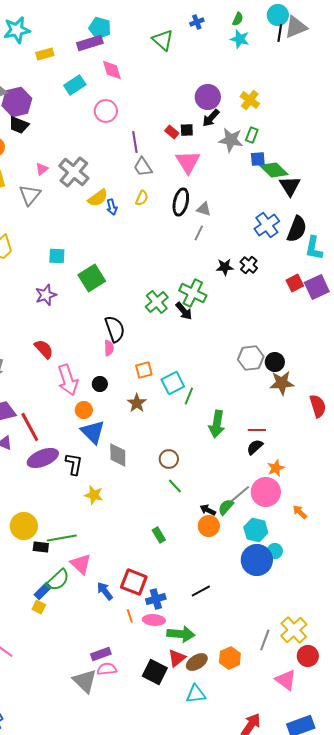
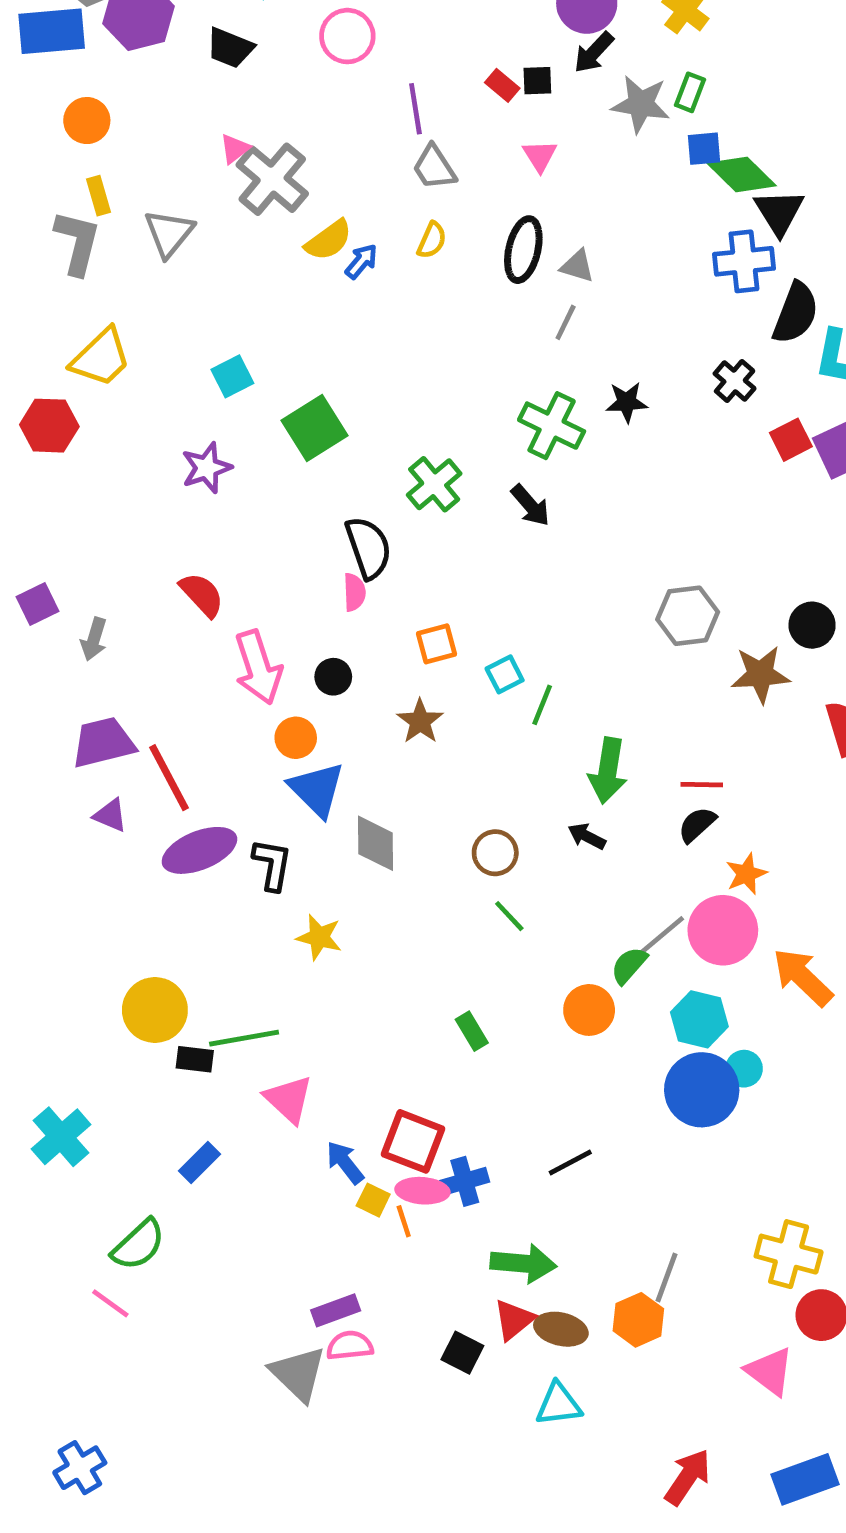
black trapezoid: (19, 125) -> (230, 48), moved
pink triangle: (188, 162) -> (540, 156), size x0.6
pink triangle: (42, 169) -> (235, 149), moved
blue arrow: (112, 207) -> (361, 261), turned -126
blue cross: (267, 225) -> (744, 261), moved, turned 30
cyan square: (57, 256) -> (232, 376), turned -30
black cross: (249, 265) -> (735, 381), moved
green cross: (193, 293) -> (552, 426), moved
green cross: (157, 302) -> (434, 484), moved
black circle: (275, 362) -> (812, 625), moved
cyan square: (173, 383) -> (505, 674), size x0.7
black arrow: (208, 510) -> (587, 836), moved
orange arrow: (300, 512) -> (803, 977), size x1.8
green semicircle: (58, 580) -> (138, 1245), moved
yellow square: (39, 607) -> (373, 1200), moved
pink ellipse: (154, 620) -> (422, 1191), moved
yellow cross: (294, 630) -> (789, 1254), turned -32
gray line: (265, 640) -> (667, 1278), moved
brown ellipse: (197, 662) -> (561, 1329), turned 45
black square: (155, 672) -> (462, 1353), size x0.7

